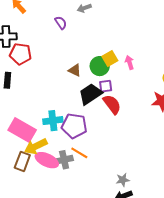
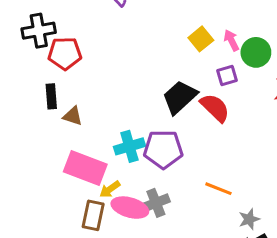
green circle: (100, 66) -> (256, 52), moved
brown triangle: (75, 70) -> (73, 116), moved
purple square: (106, 86) -> (227, 76), moved
yellow arrow: (36, 146) -> (110, 189), size x0.6
orange line: (79, 153) -> (218, 189), moved

